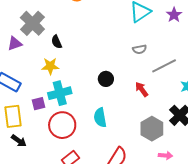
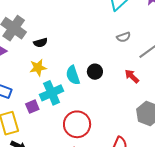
black semicircle: (57, 42) -> (40, 43), turned -72
cyan semicircle: (100, 118) -> (73, 75), moved
red circle: (62, 125) -> (77, 124), moved

